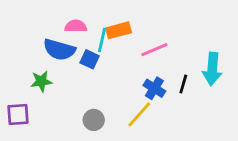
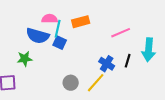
cyan line: (102, 40) -> (58, 29), moved
pink line: (154, 50) -> (121, 33), moved
gray circle: (94, 120) -> (71, 83), moved

